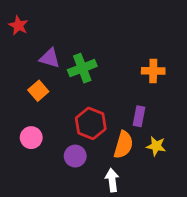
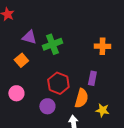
yellow star: (156, 146) -> (102, 110), moved

